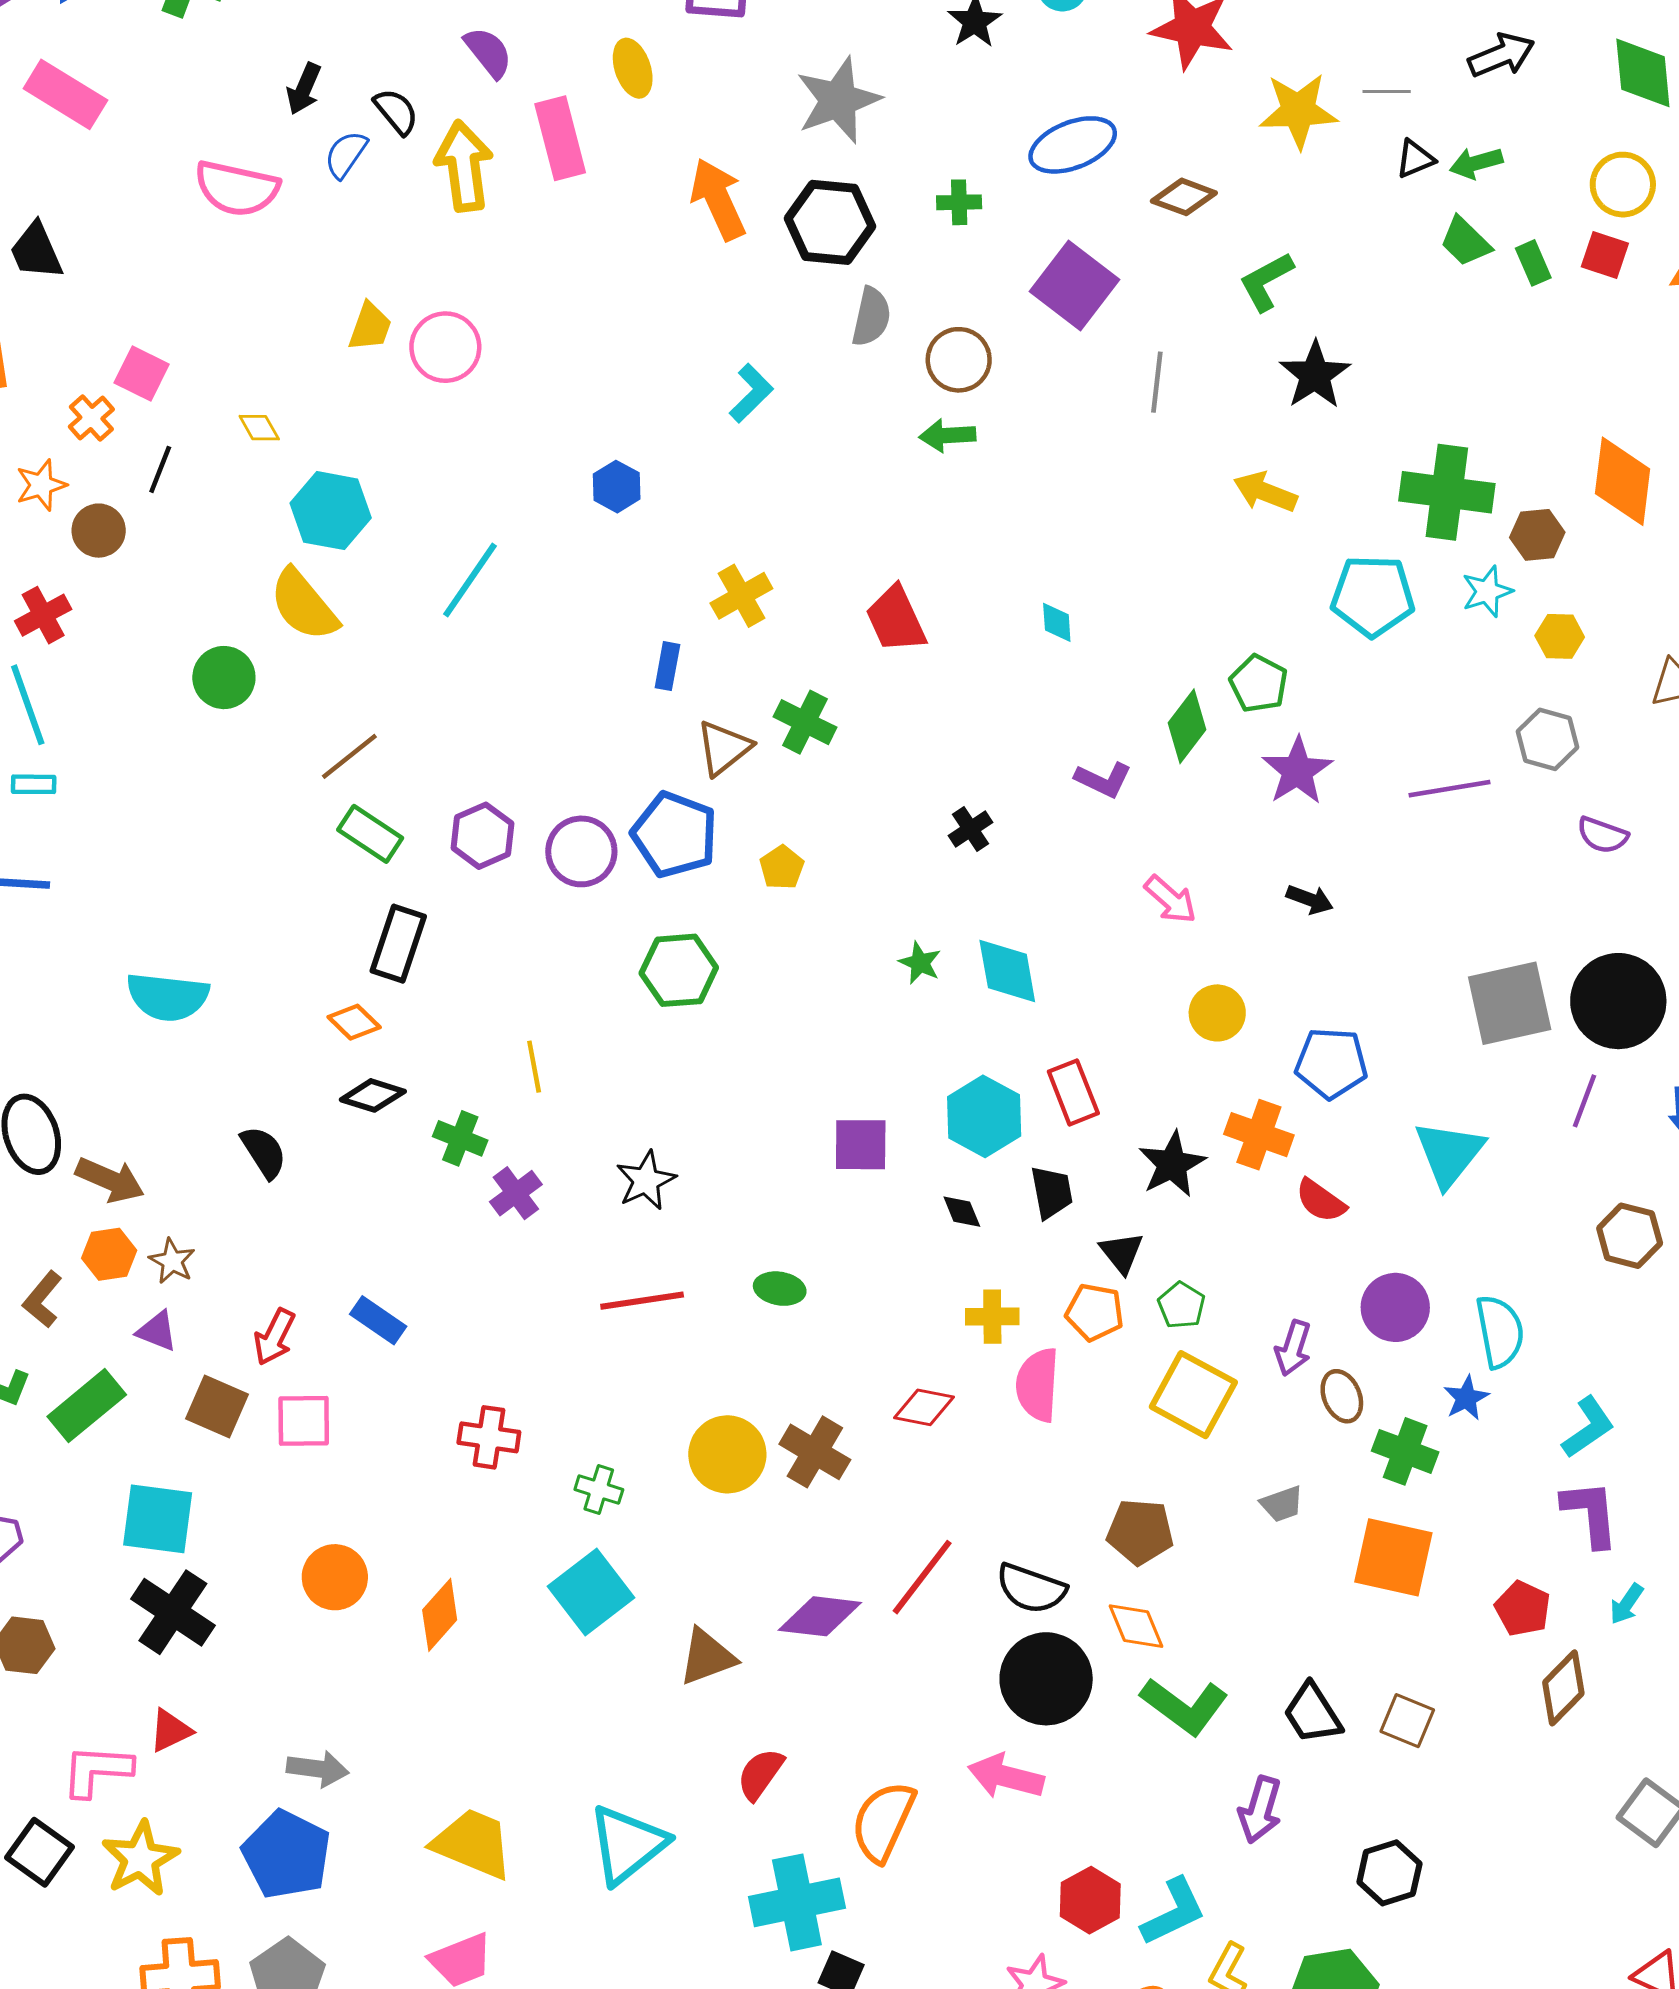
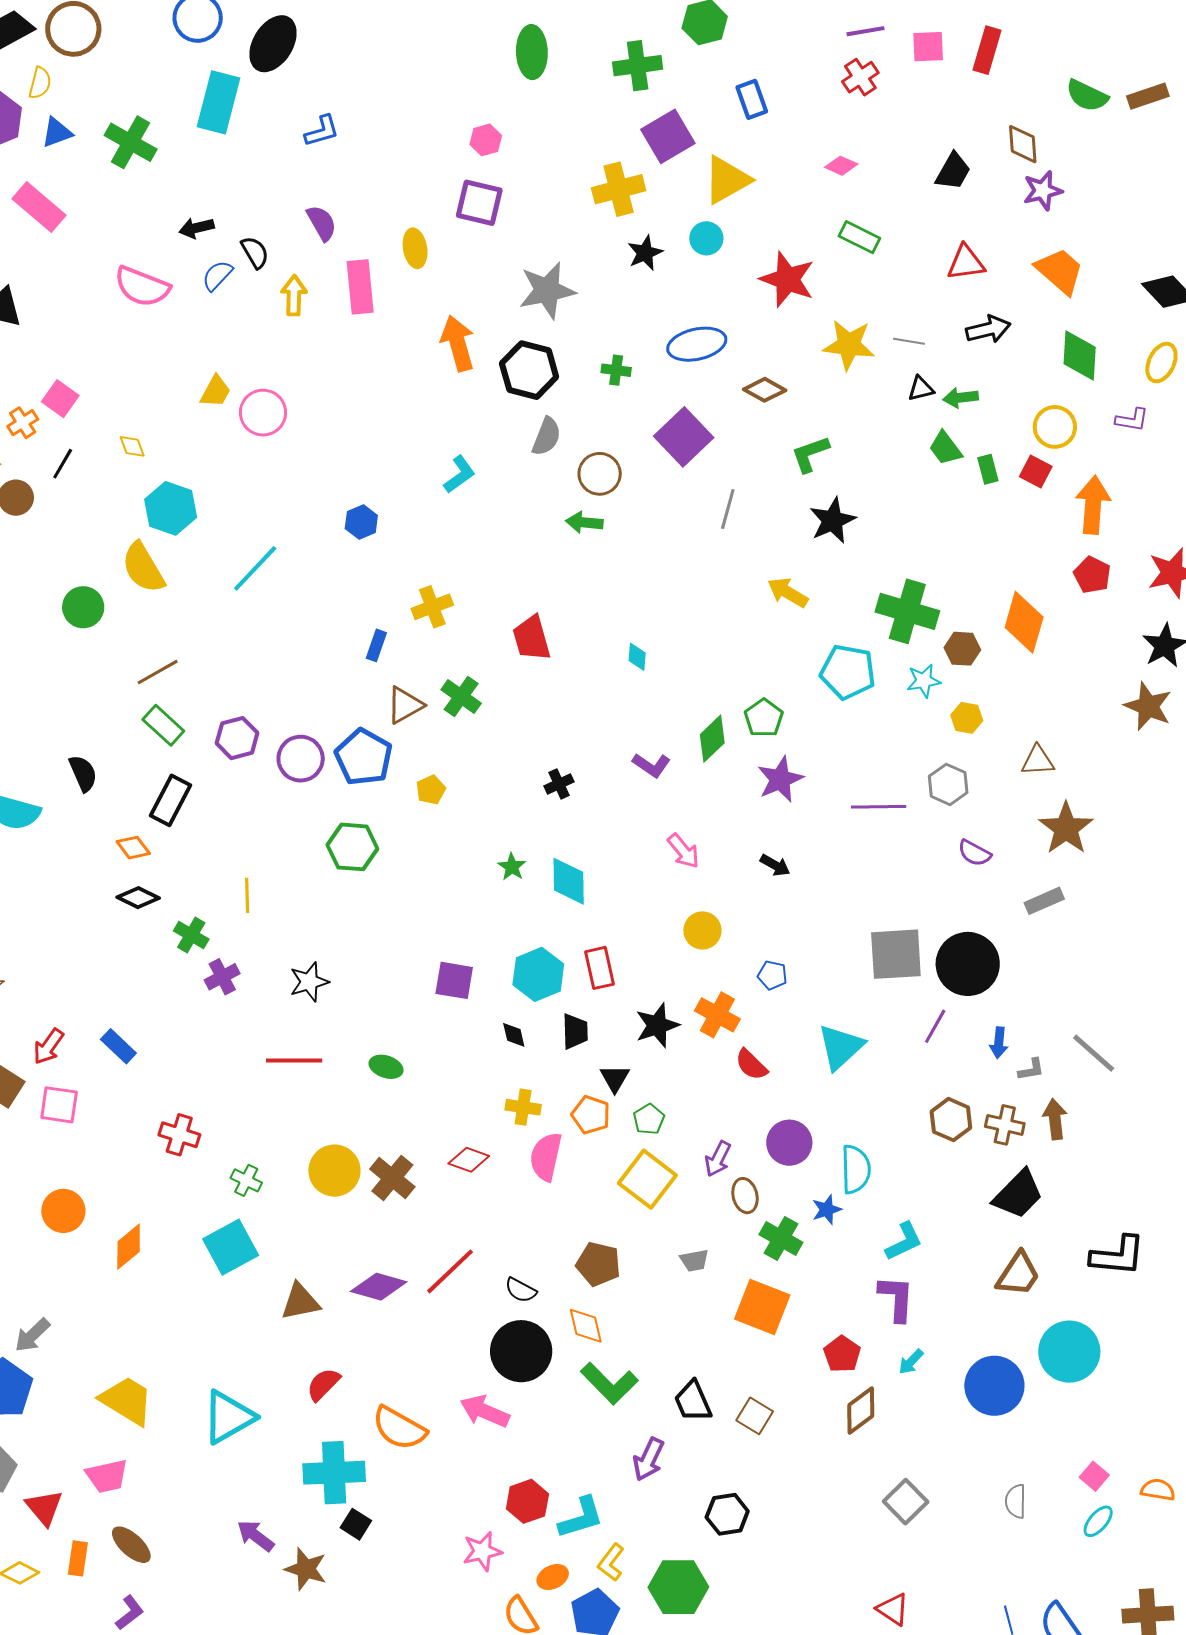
black arrow: (304, 89) -> (196, 228), turned 44
yellow arrow: (464, 166) -> (294, 295), size x0.7
blue pentagon: (1331, 1063) -> (772, 975), size x0.6
black semicircle: (264, 1152) -> (83, 773), moved
black semicircle: (1031, 1588) -> (521, 1290), size x0.7
gray arrow: (318, 1769) -> (32, 1335), turned 120
orange semicircle: (883, 1821) -> (399, 1428), turned -94

